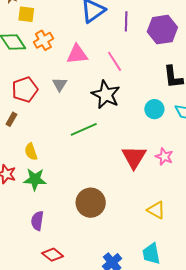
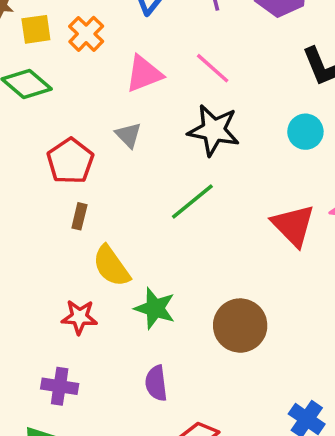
orange cross: (43, 40) -> (86, 34), moved
brown rectangle: (11, 119) -> (79, 216), moved
yellow semicircle: (31, 152) -> (111, 266), size x1.4
green star: (35, 179) -> (155, 308), moved, turned 30

